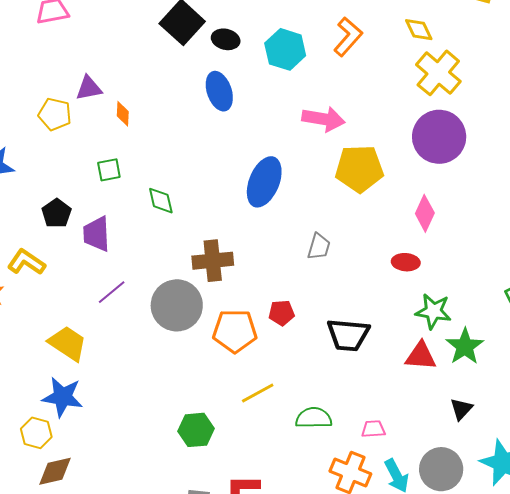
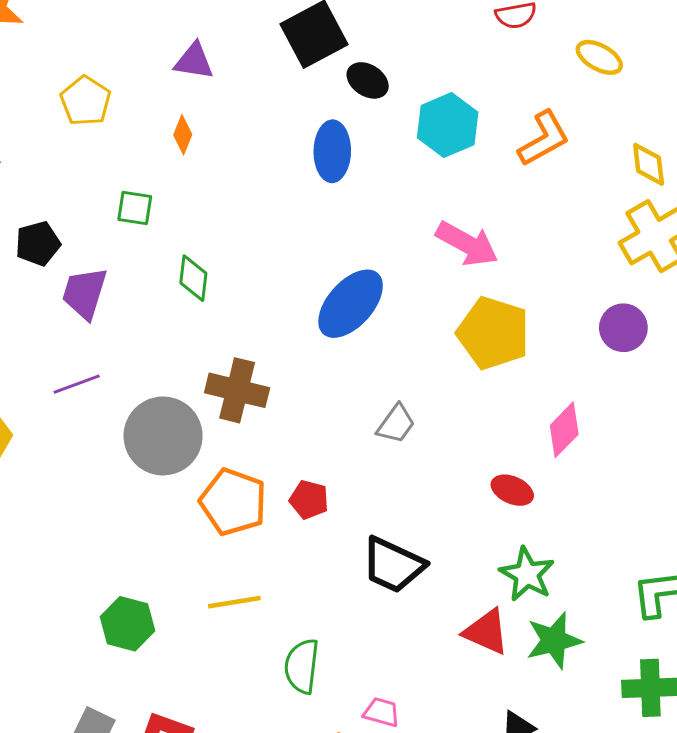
purple triangle: (89, 88) -> (194, 61), moved
purple circle: (439, 137) -> (623, 328), size x0.6
green semicircle: (314, 418) -> (302, 666), turned -102

